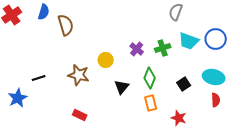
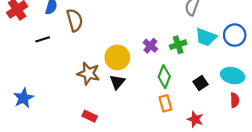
yellow circle: (106, 60) -> (117, 57), size x1.5
black line: (39, 78) -> (43, 39), moved
black triangle: (122, 87) -> (117, 82), moved

